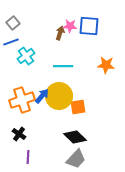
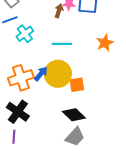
orange star: (106, 65) -> (105, 43), turned -30
black cross: (19, 134) -> (18, 112), size x1.6
purple line: (28, 157) -> (14, 137), moved

